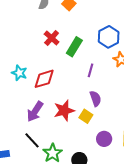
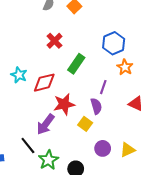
green rectangle: (74, 47) -> (76, 64), moved
purple line: (90, 70) -> (103, 87), moved
red star: (64, 110) -> (64, 104), moved
purple arrow: (35, 111) -> (46, 124), moved

